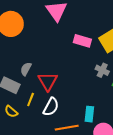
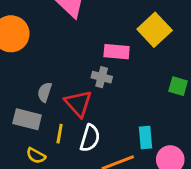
pink rectangle: (82, 41) -> (117, 52), moved
gray cross: (102, 70) -> (102, 77), moved

